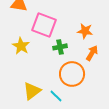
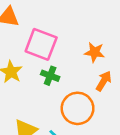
green cross: (60, 47) -> (50, 76), moved, turned 32

